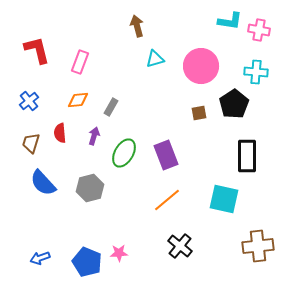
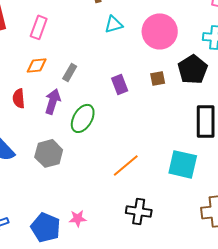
purple arrow: (94, 136) -> (53, 101), size x1.4
purple rectangle: (166, 155) -> (120, 84), moved, size x0.7
black cross: (180, 246) -> (139, 211), turned -30

